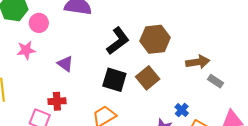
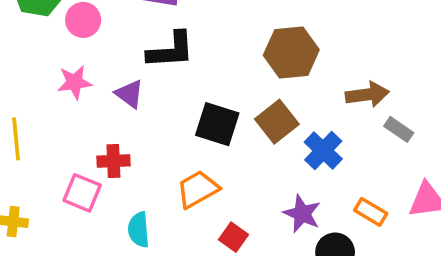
black L-shape: (118, 41) -> (171, 50), moved, turned 32
pink star: (26, 50) -> (75, 82), moved
blue cross: (182, 110) -> (323, 150), moved, size x1.5

